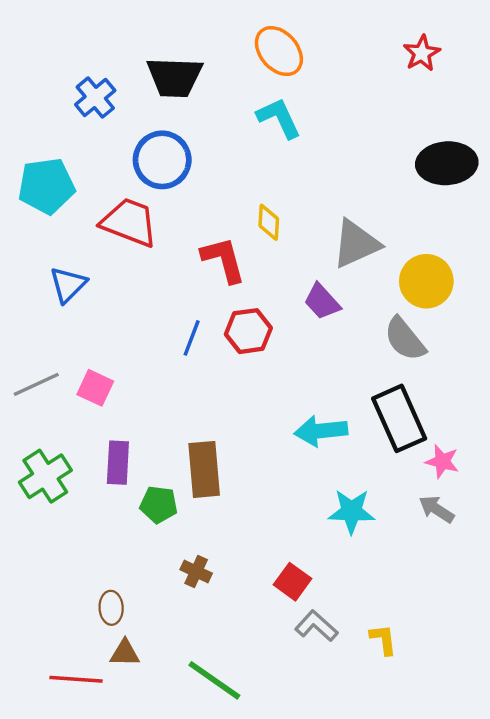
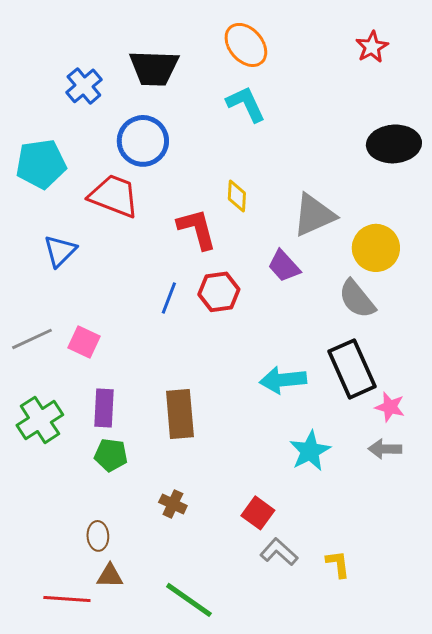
green pentagon: (159, 505) -> (111, 455), moved
gray arrow: (437, 509) -> (385, 449), turned -32
cyan star: (352, 511) -> (310, 451), turned -30

